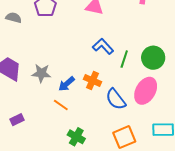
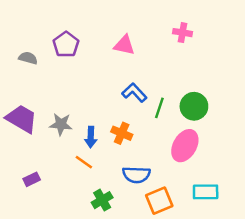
blue arrow: (67, 84) -> (91, 137), turned -48
blue semicircle: (116, 99) -> (136, 175), moved, turned -50
green cross: (76, 137) -> (102, 200), turned 30

